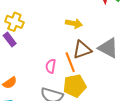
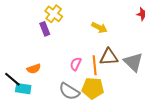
yellow arrow: (74, 24) -> (99, 28), moved

